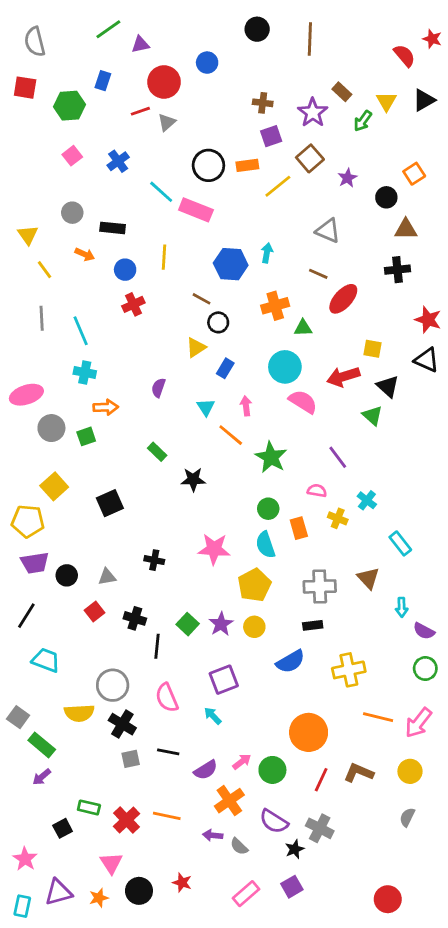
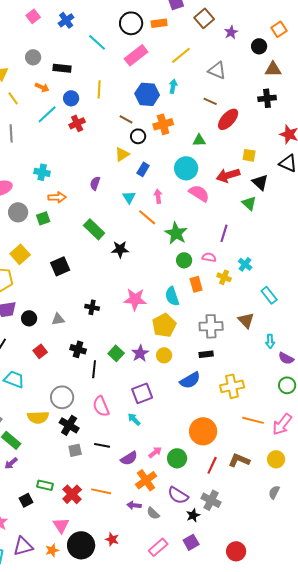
yellow line: (278, 186) -> (181, 55), moved
pink rectangle: (196, 210) -> (136, 55), moved, turned -60
orange cross: (275, 306) -> (163, 124), moved
cyan line: (81, 331) -> (47, 114), moved, turned 70
green rectangle: (157, 452) -> (94, 229), size x1.5
purple line: (338, 457) -> (224, 233), turned 54
green circle: (268, 509) -> (184, 260), moved
red square: (95, 612) -> (40, 351), moved
black circle: (139, 891) -> (81, 545), size x1.4
red circle: (388, 899) -> (236, 551), moved

